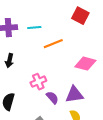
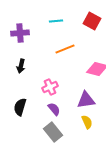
cyan line: (34, 28) -> (56, 21), moved
purple semicircle: (52, 98) -> (54, 109), moved

